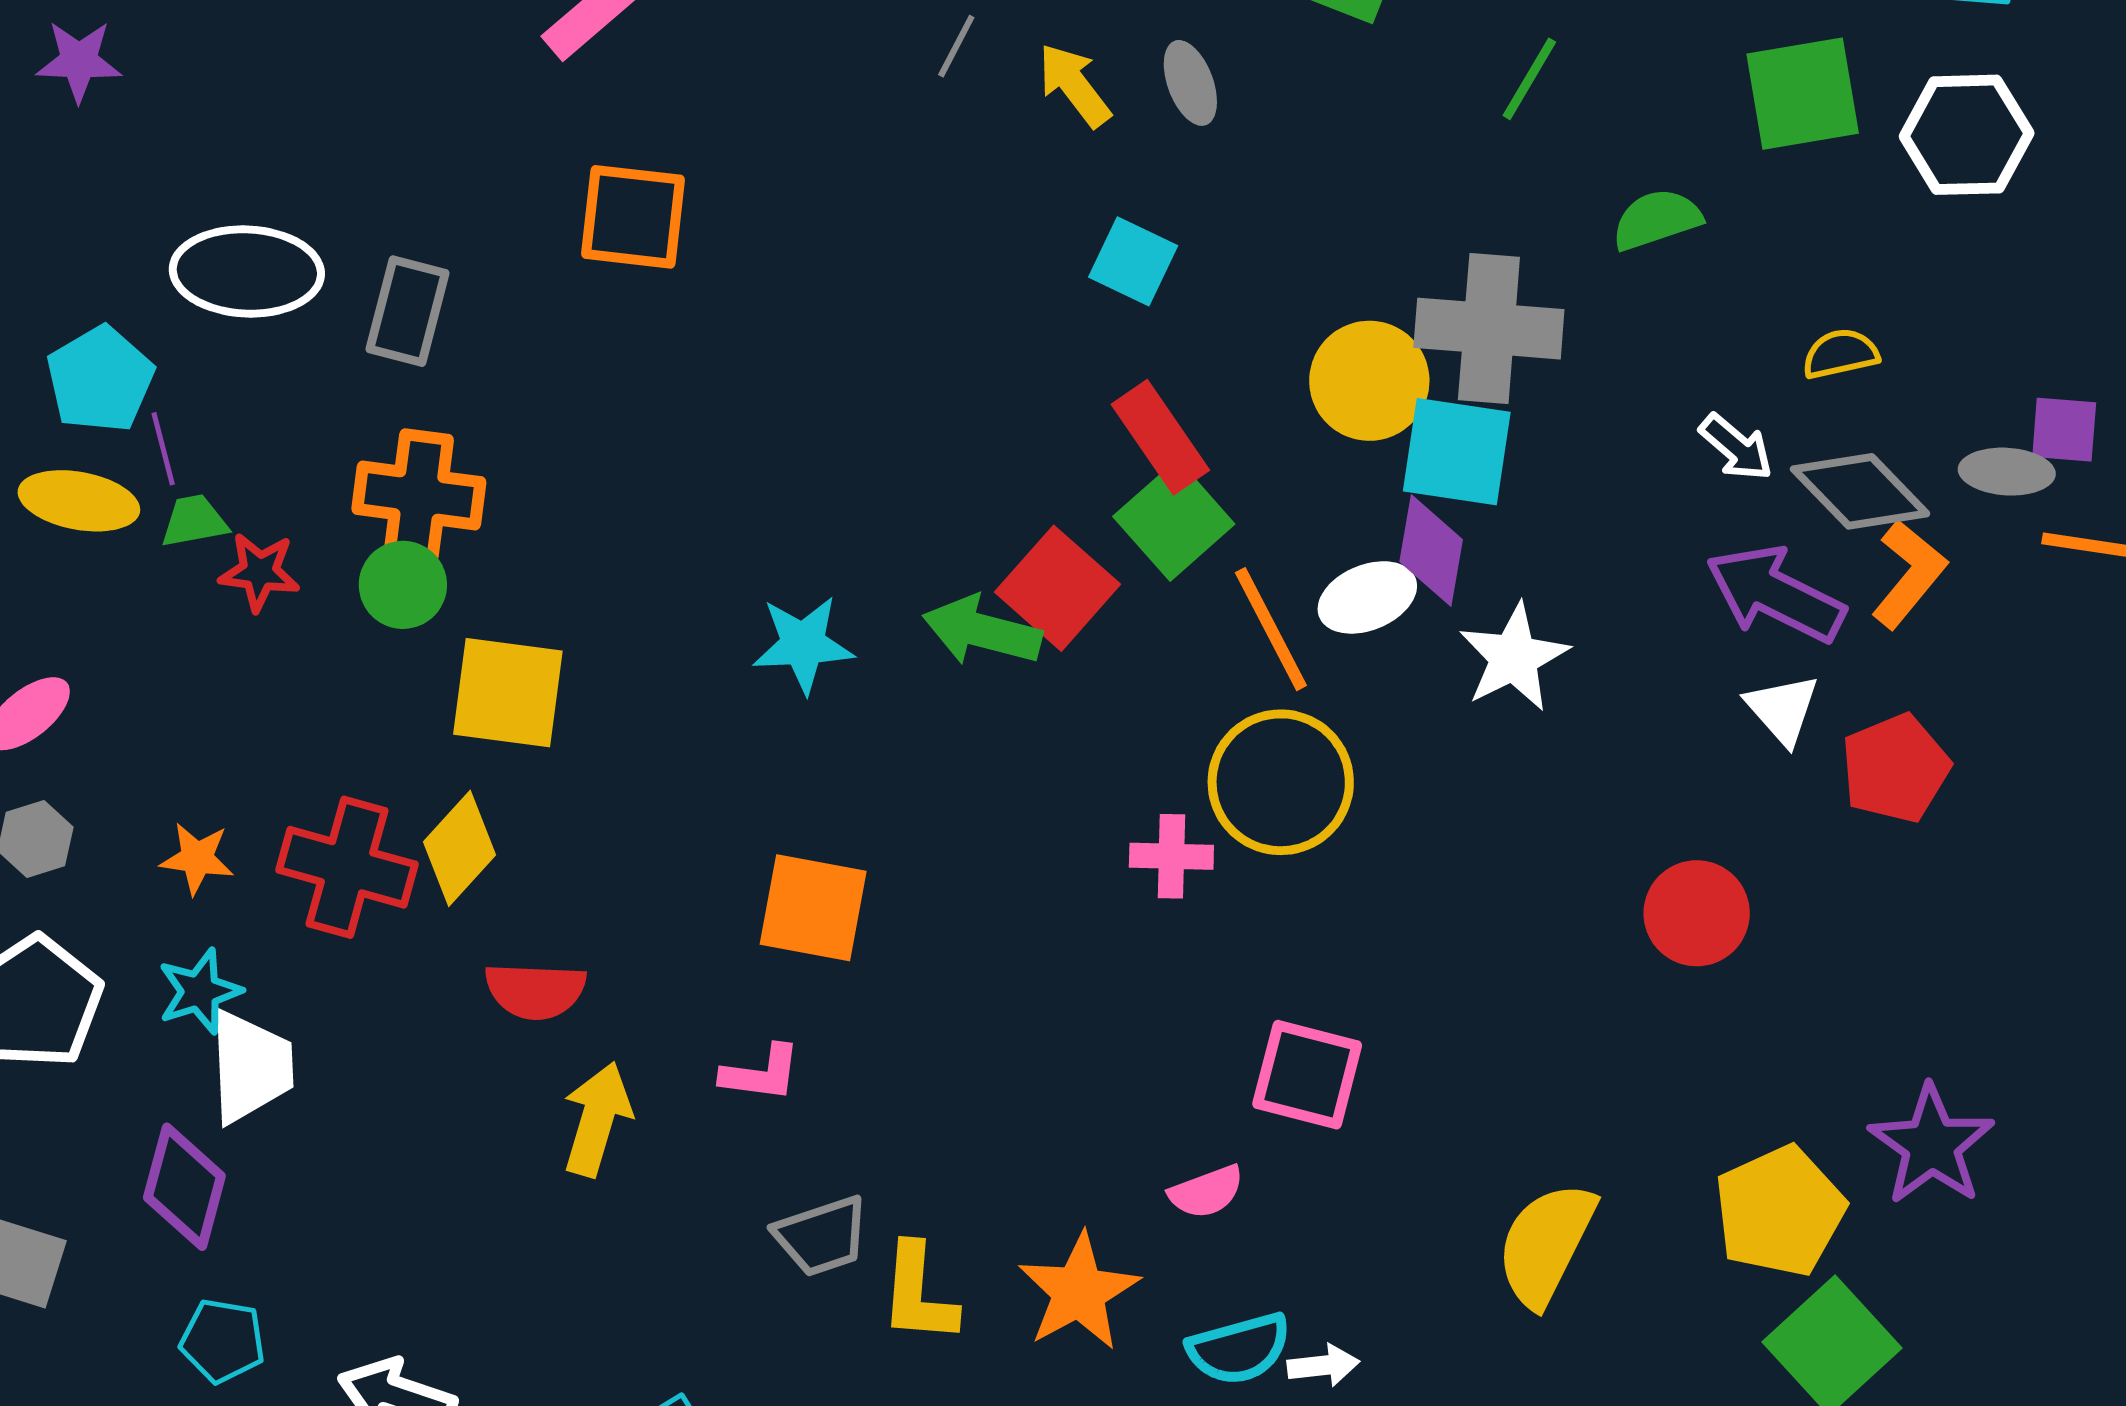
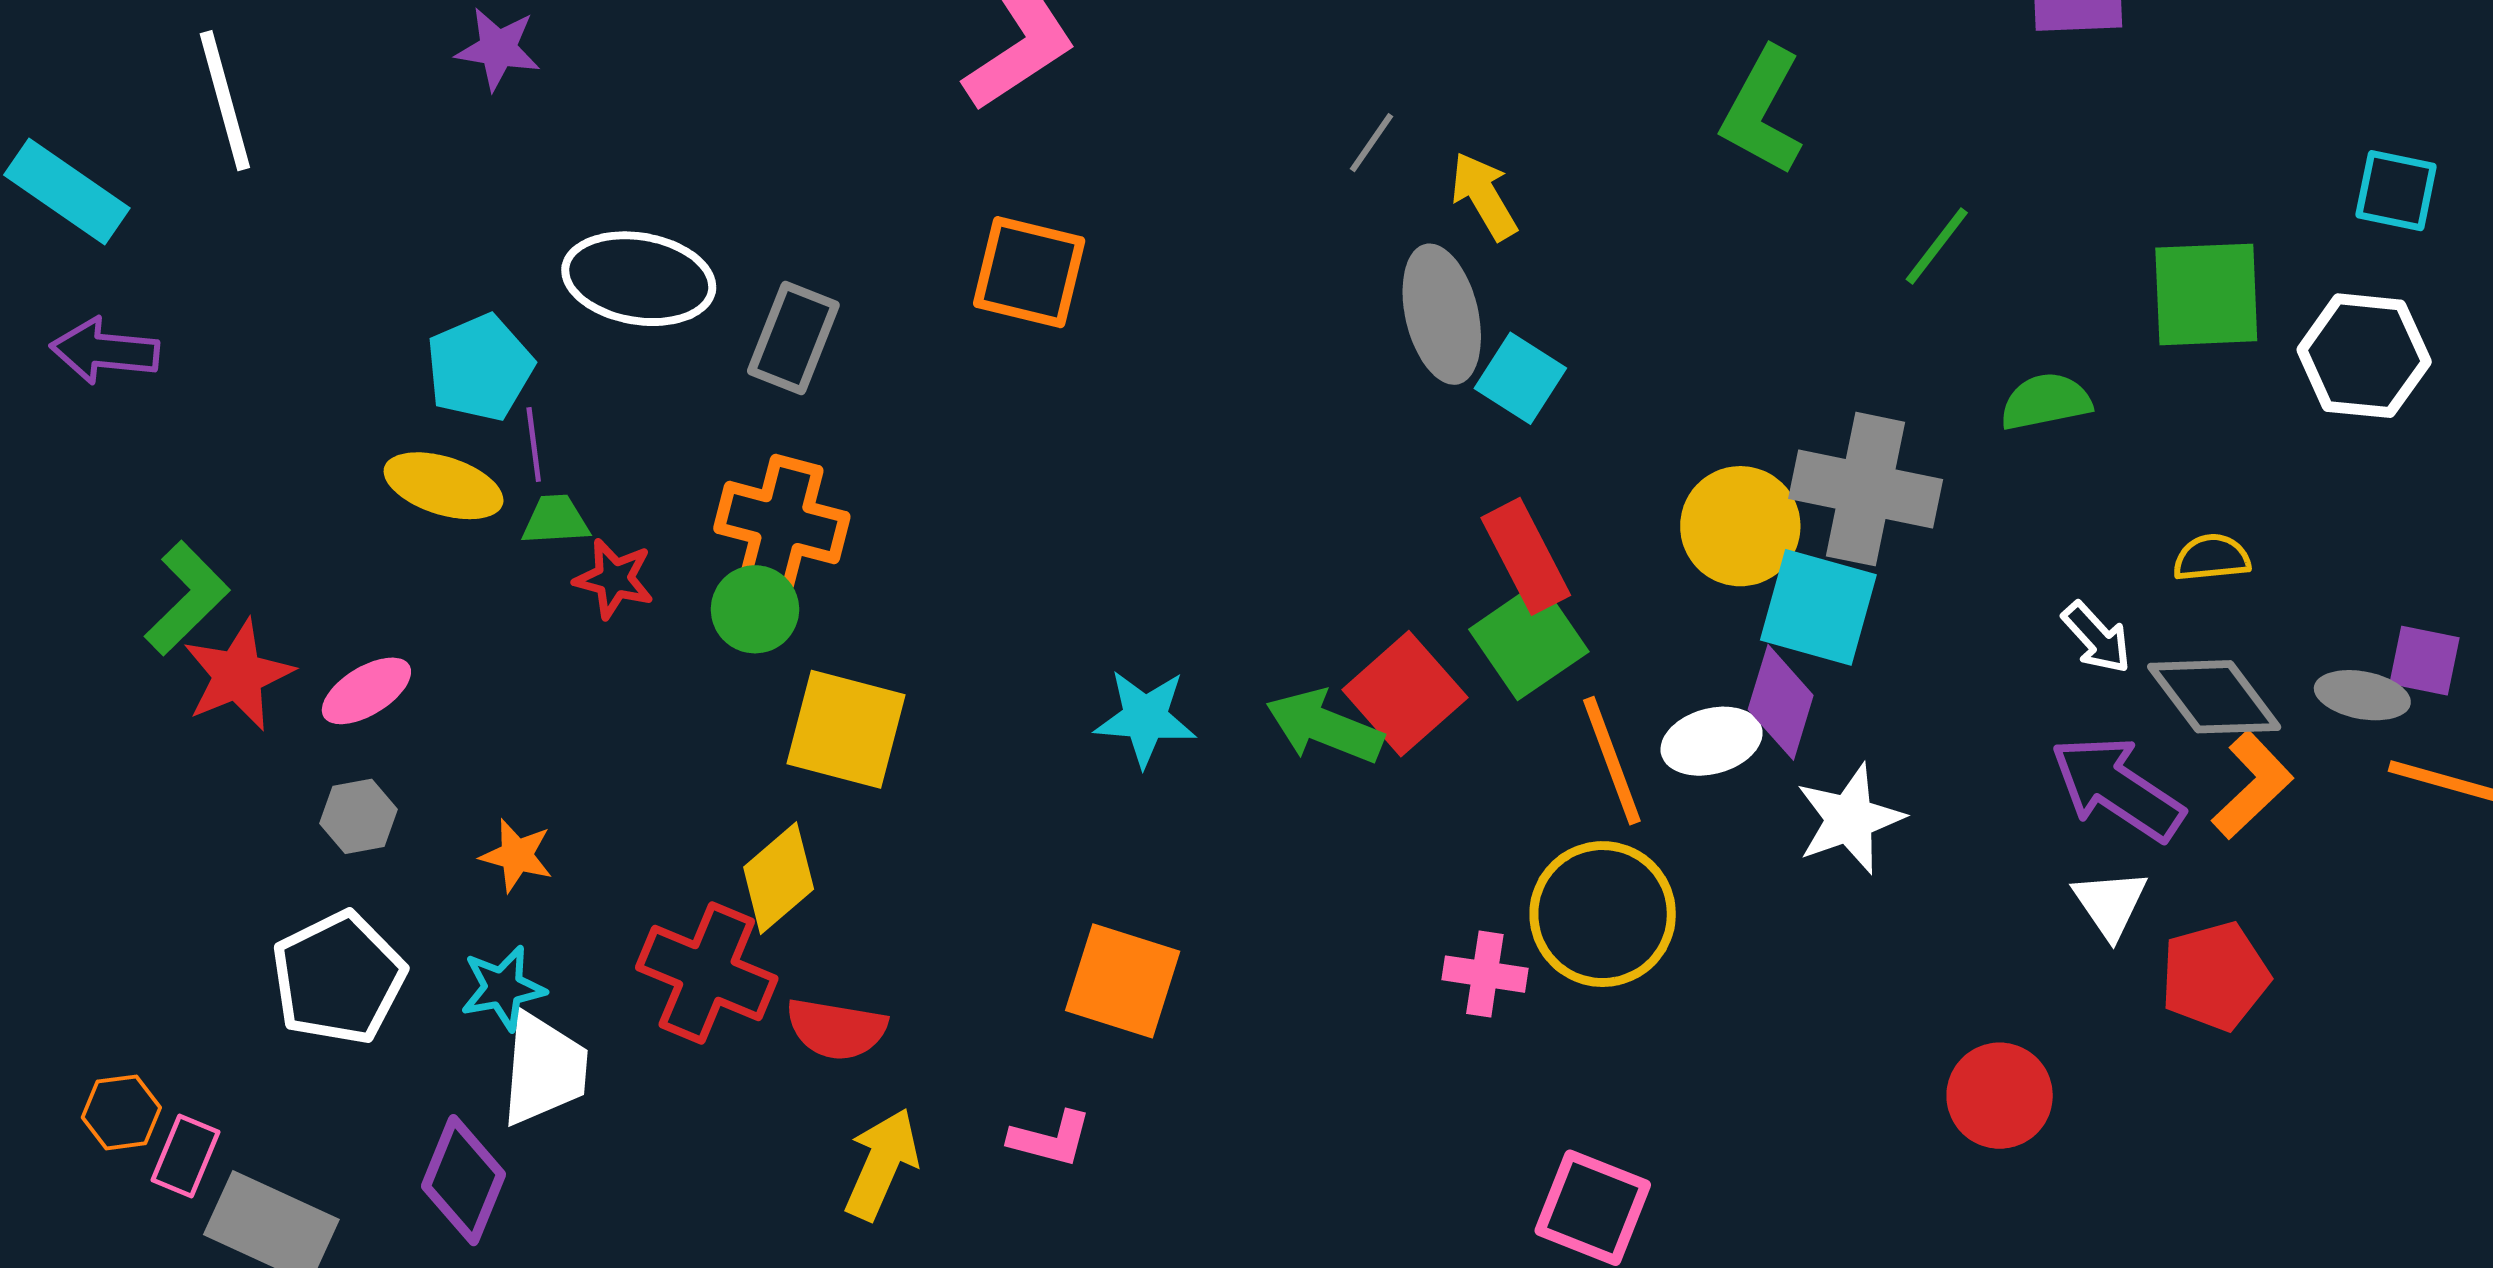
gray ellipse: (1190, 83) -> (1442, 314), moved, size x1.6
red cross: (347, 867) -> (707, 973), moved

